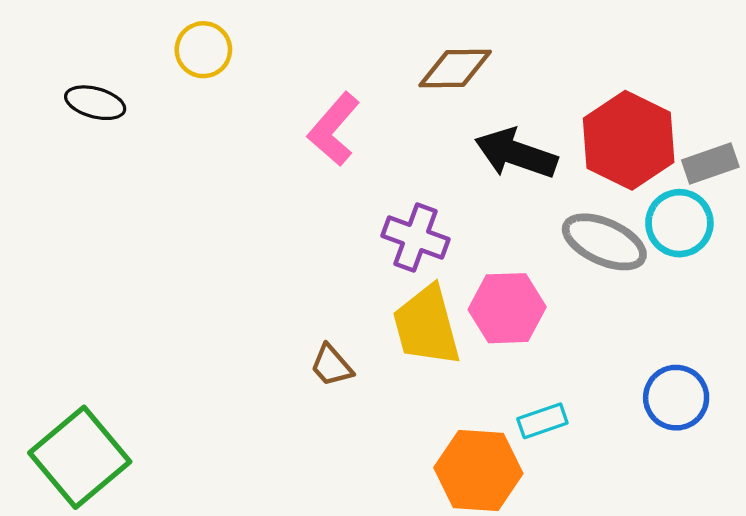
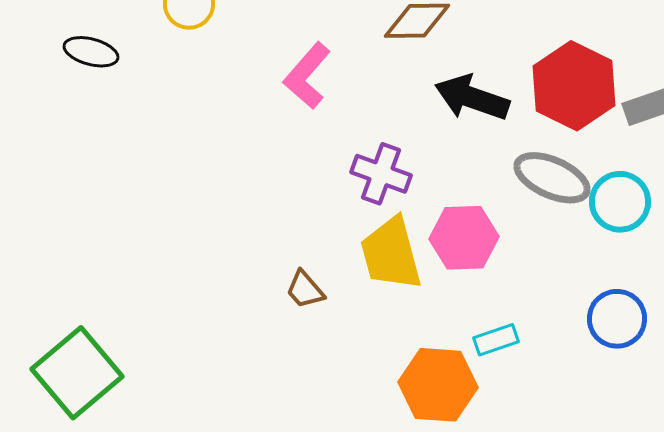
cyan circle: (679, 223) -> (620, 202), moved

